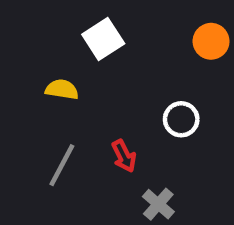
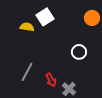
yellow semicircle: (62, 89) -> (27, 27), moved
red arrow: (124, 156) -> (51, 80), moved

